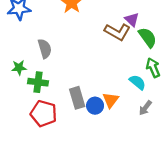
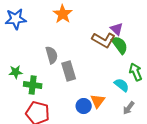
green semicircle: (148, 37) -> (120, 45), moved
gray semicircle: (45, 49) -> (52, 55), moved
gray rectangle: (77, 98) -> (69, 71), moved

